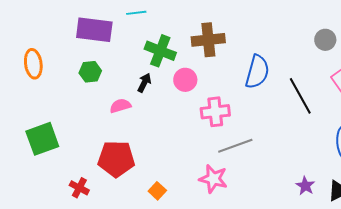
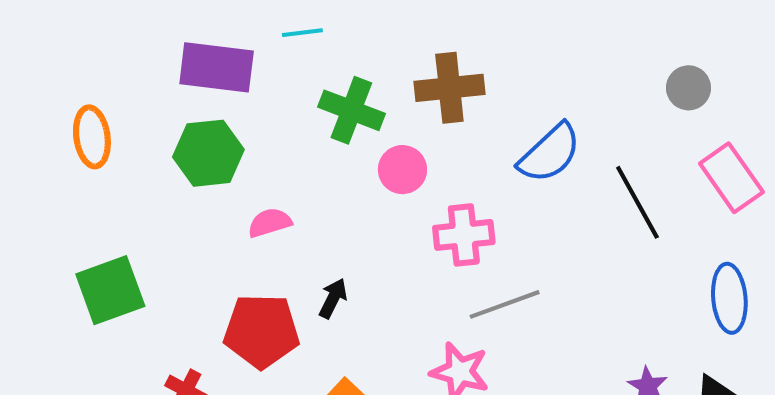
green hexagon: (90, 72) -> (208, 153), size x1.5
blue semicircle: (257, 72) -> (550, 153), turned 32
black arrow: (144, 83) -> (333, 298), moved

